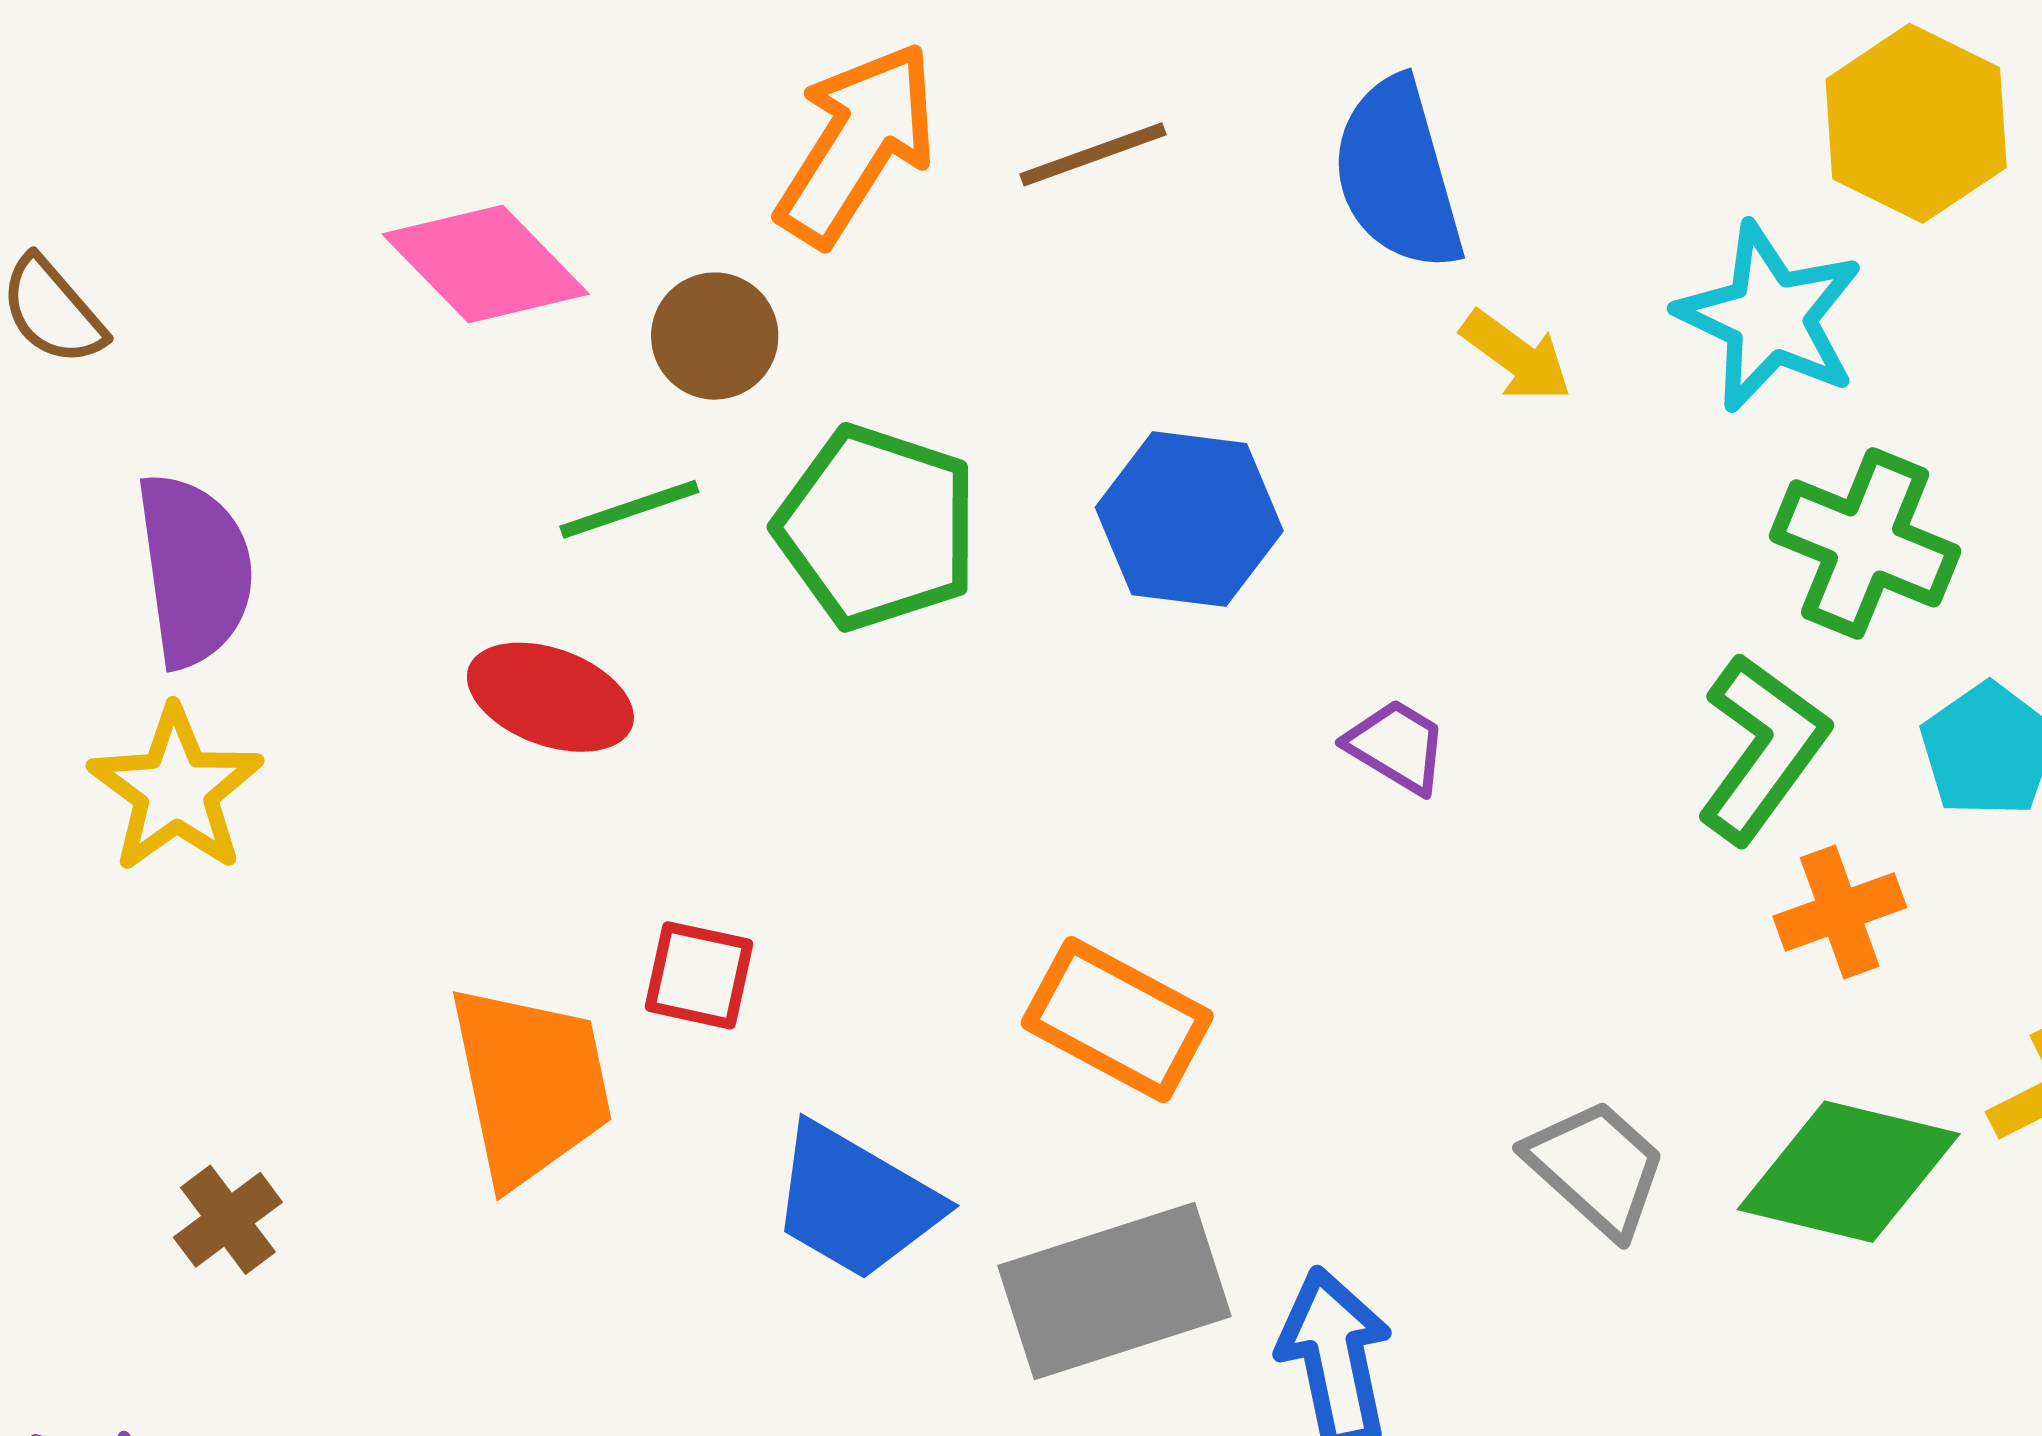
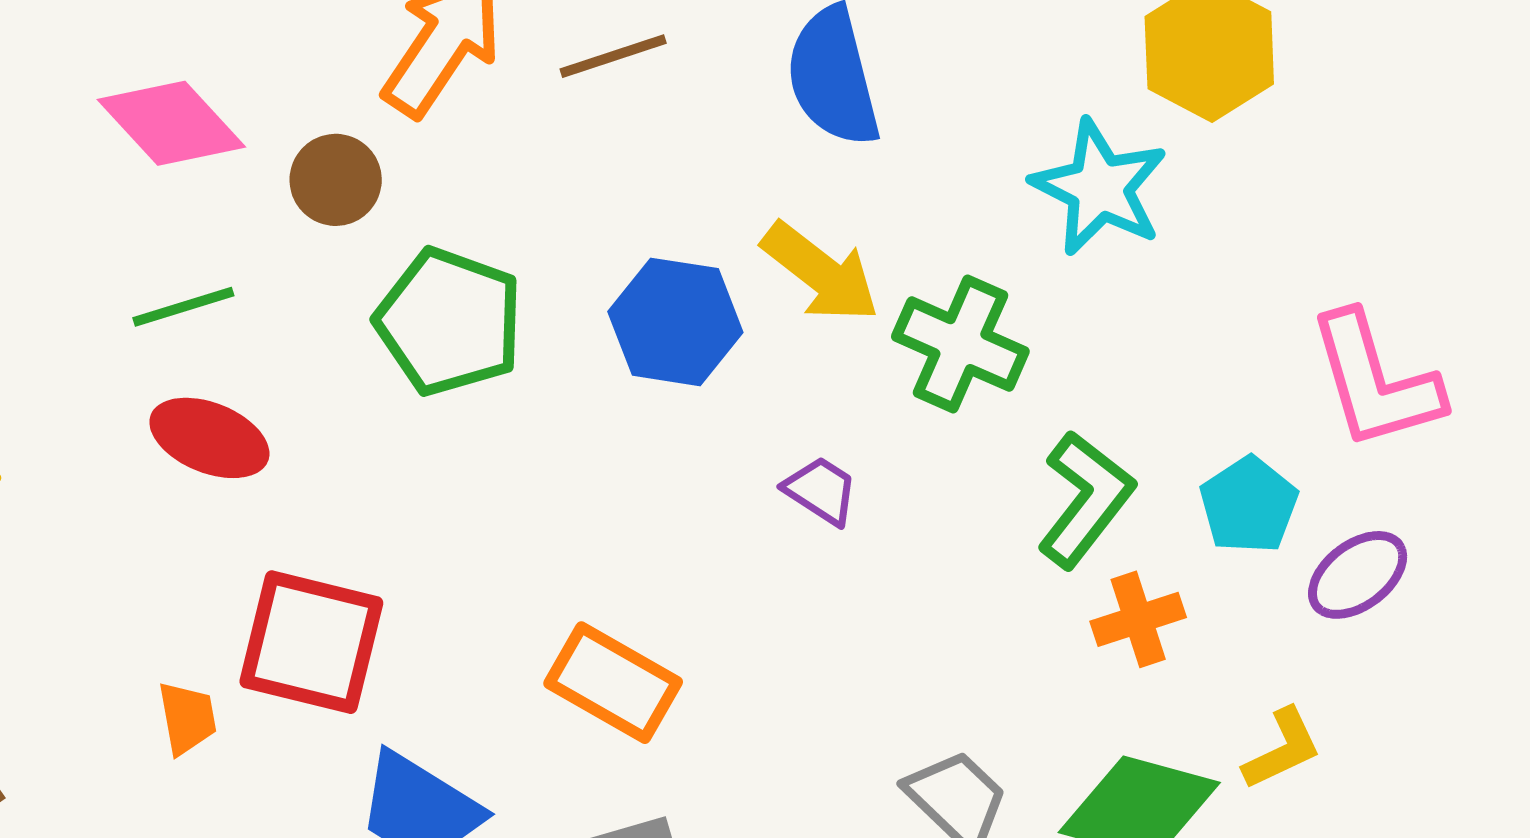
yellow arrow: (1516, 356) -> (821, 272), moved, size x1.5
green line: (629, 509) -> (183, 307), moved
green cross: (1865, 543) -> (960, 344), moved
red square: (699, 975) -> (311, 642), size x1.8
orange trapezoid: (530, 1085) -> (187, 718), size x0.5

